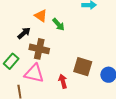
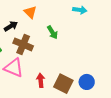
green arrow: (58, 24) -> (52, 32), moved
brown square: (83, 67) -> (63, 84), moved

